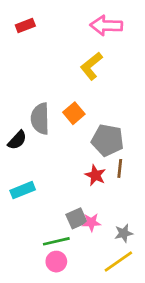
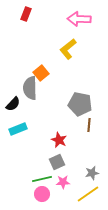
red rectangle: (25, 26) -> (26, 14), moved, turned -48
orange square: (74, 113) -> (41, 73), moved
red star: (95, 175) -> (59, 140), moved
cyan rectangle: (23, 190) -> (18, 129), moved
pink star: (91, 222) -> (63, 182), moved

